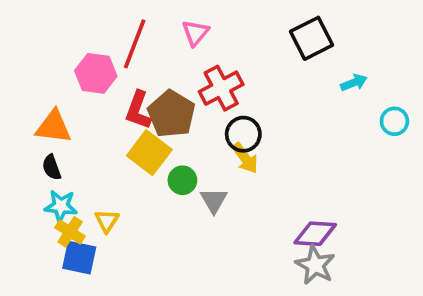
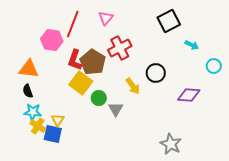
cyan arrow: (354, 83) -> (192, 45), turned 48
black circle: (243, 134) -> (156, 73), moved
purple diamond: (315, 234) -> (189, 95), moved
blue square: (79, 258) -> (53, 134), moved

